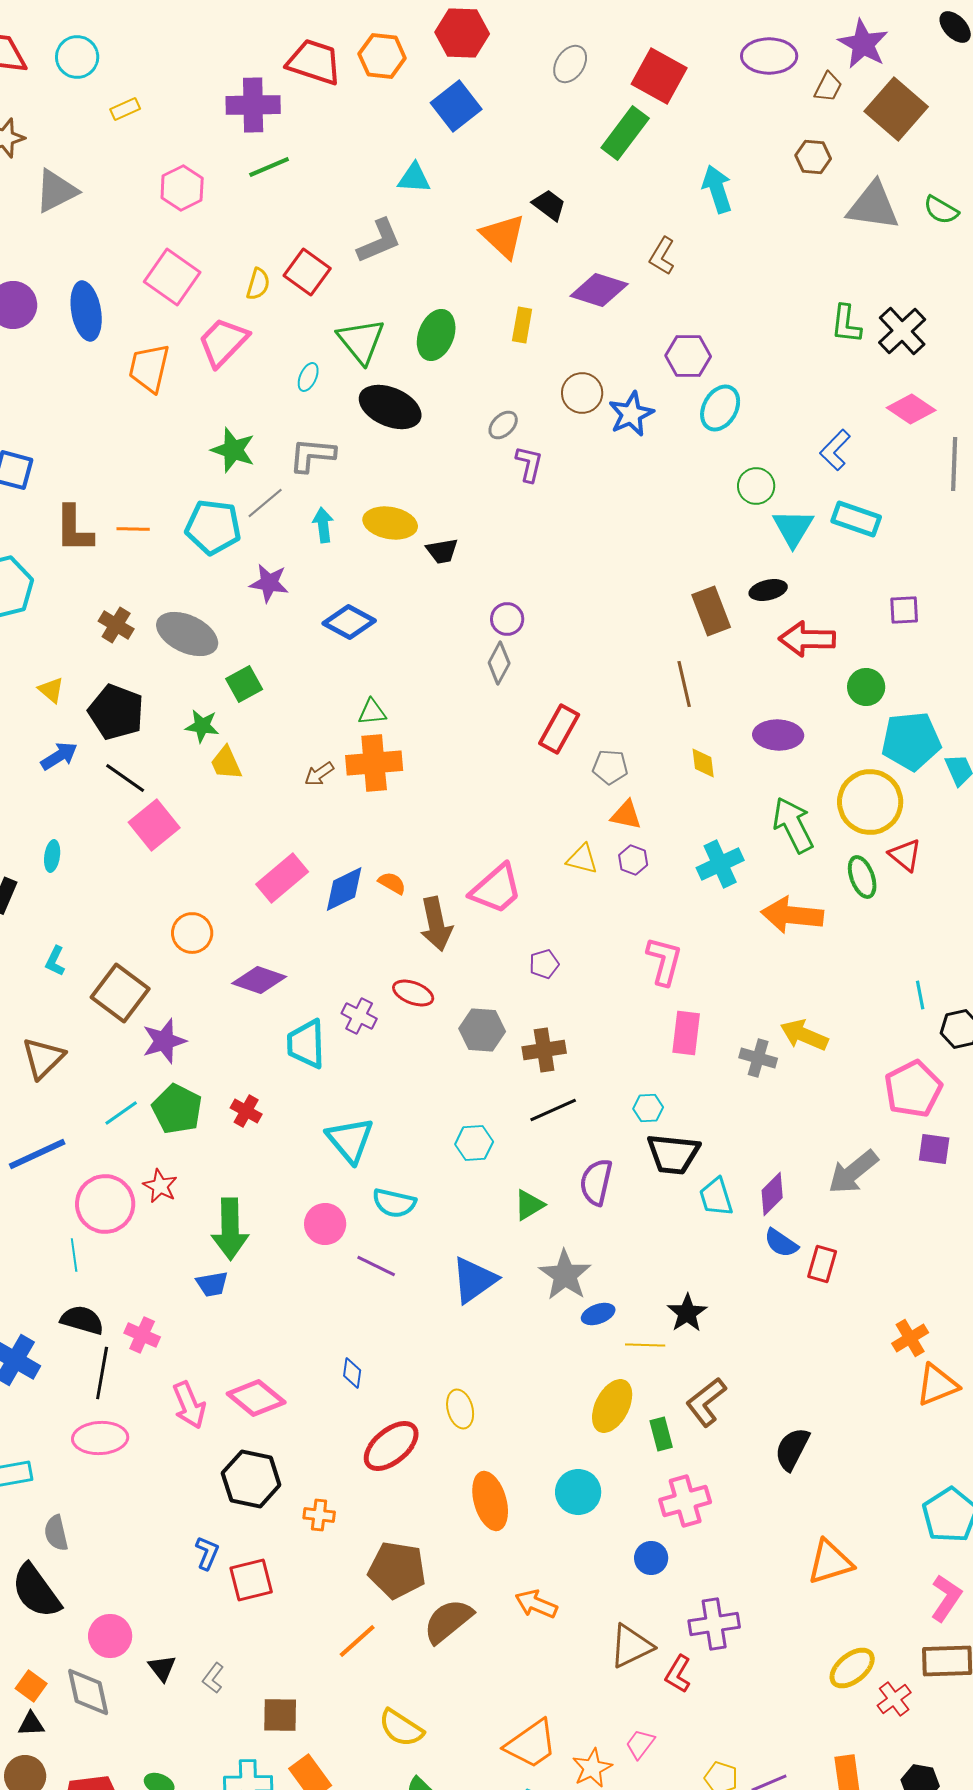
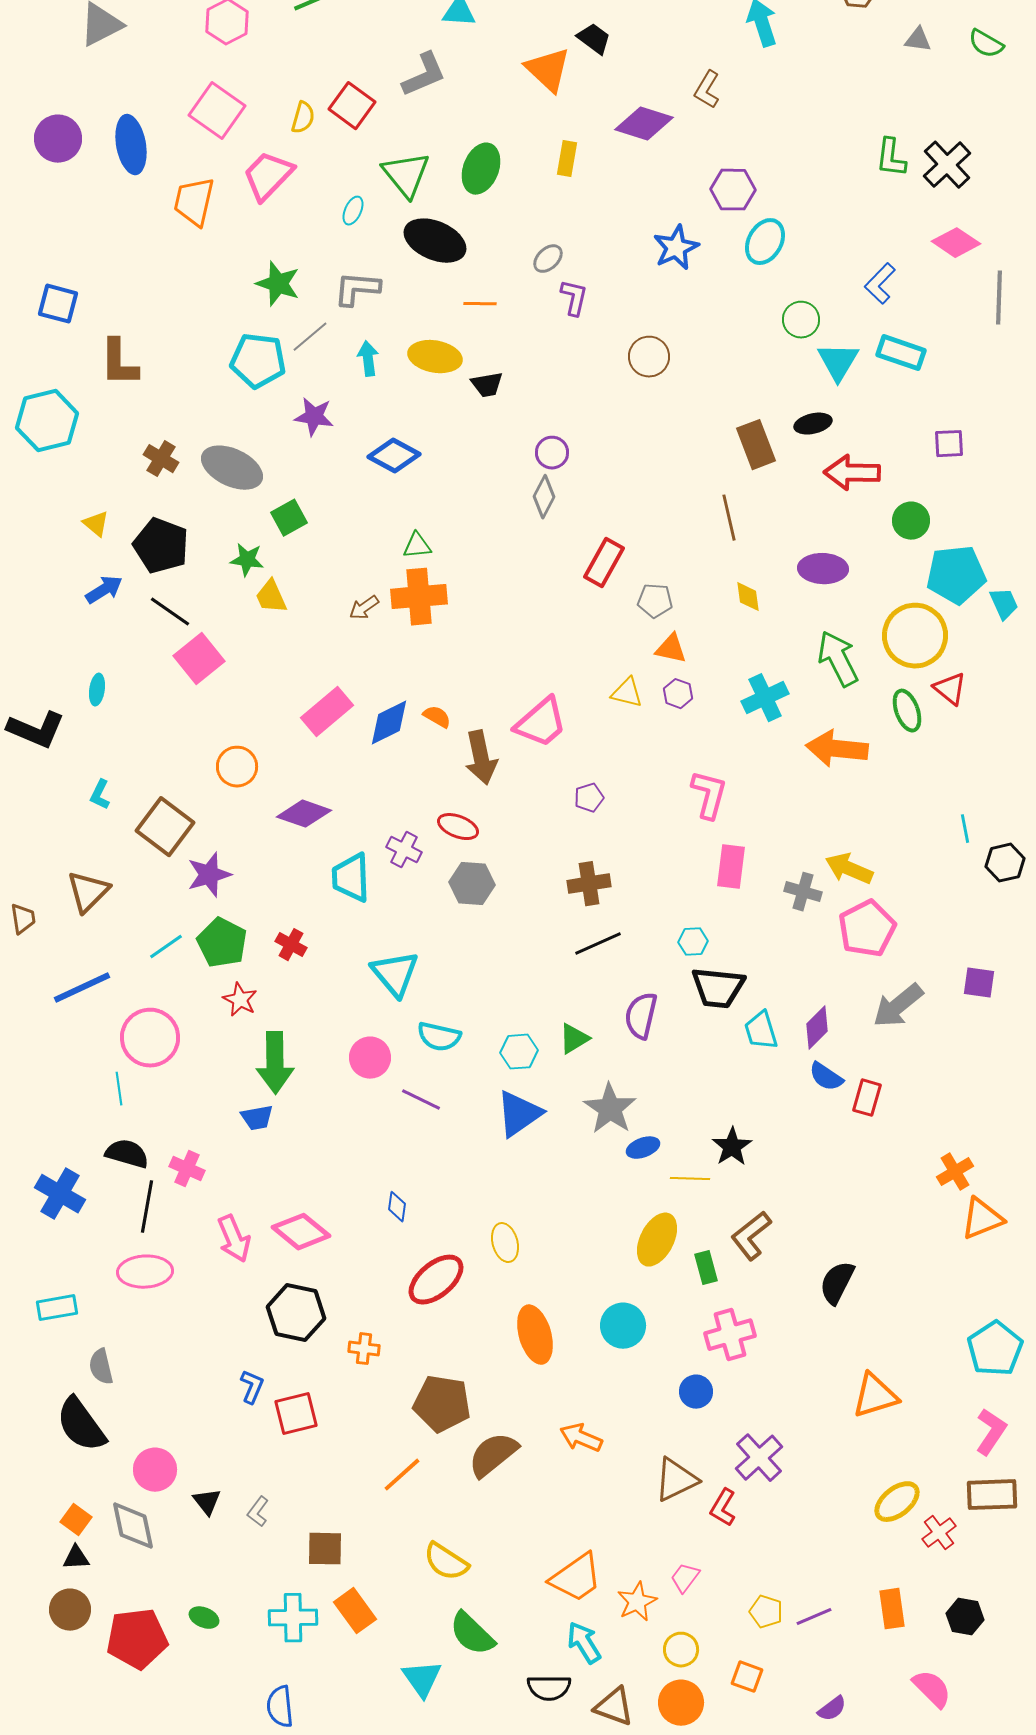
gray triangle: (873, 206) -> (918, 40), size x0.5
brown circle: (582, 393) -> (649, 357), moved
orange line: (133, 529) -> (480, 304), moved
gray hexagon: (482, 1030) -> (472, 884), moved
pink pentagon: (913, 1089) -> (867, 929), moved
cyan hexagon: (474, 1143) -> (519, 1052), moved
red star: (160, 1186) -> (240, 1000), moved
purple cross: (714, 1624) -> (759, 1458), turned -33

